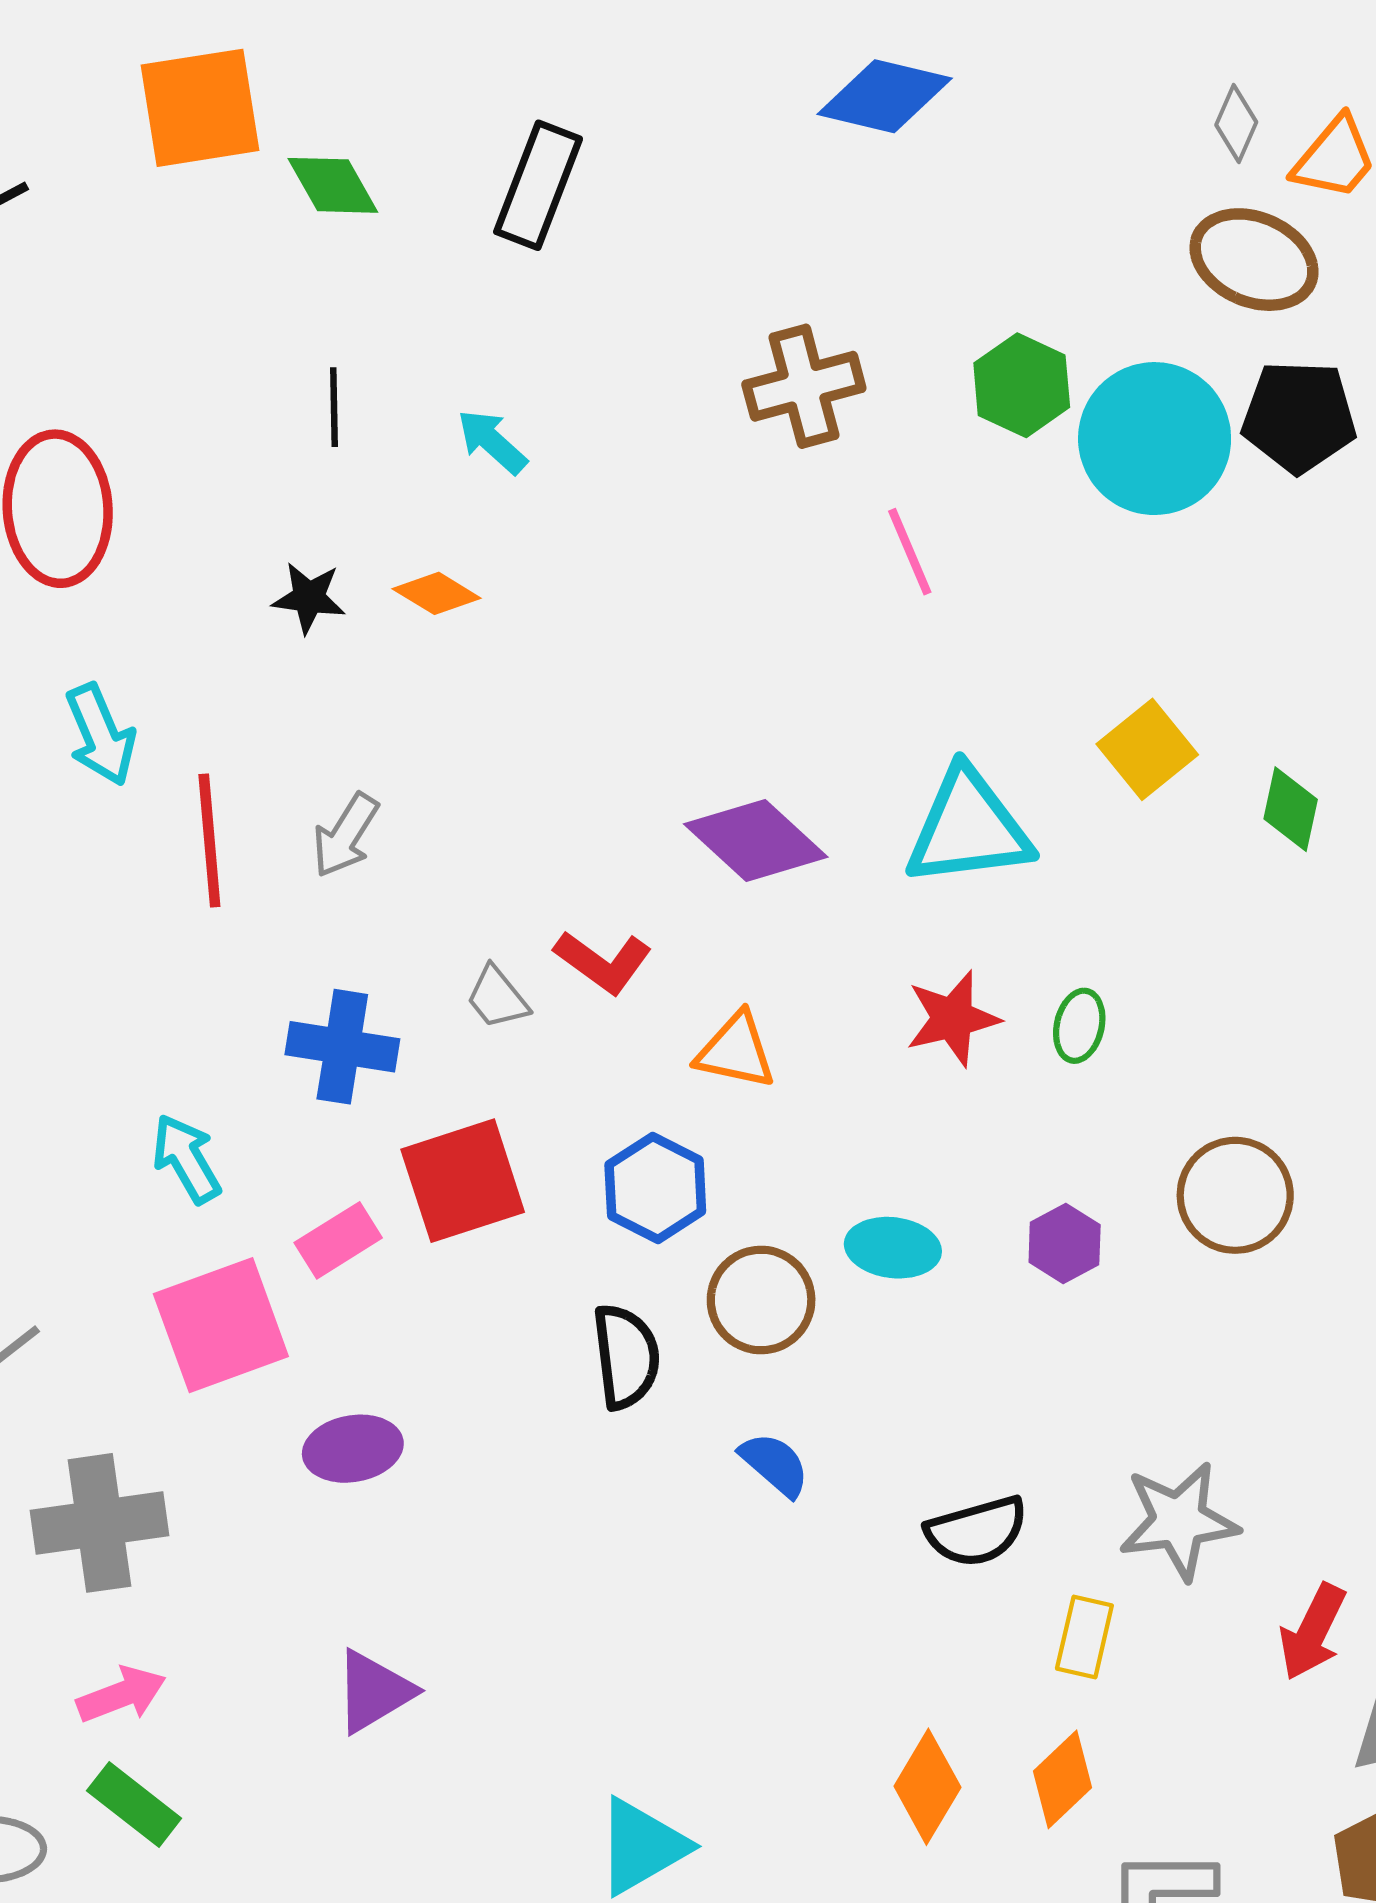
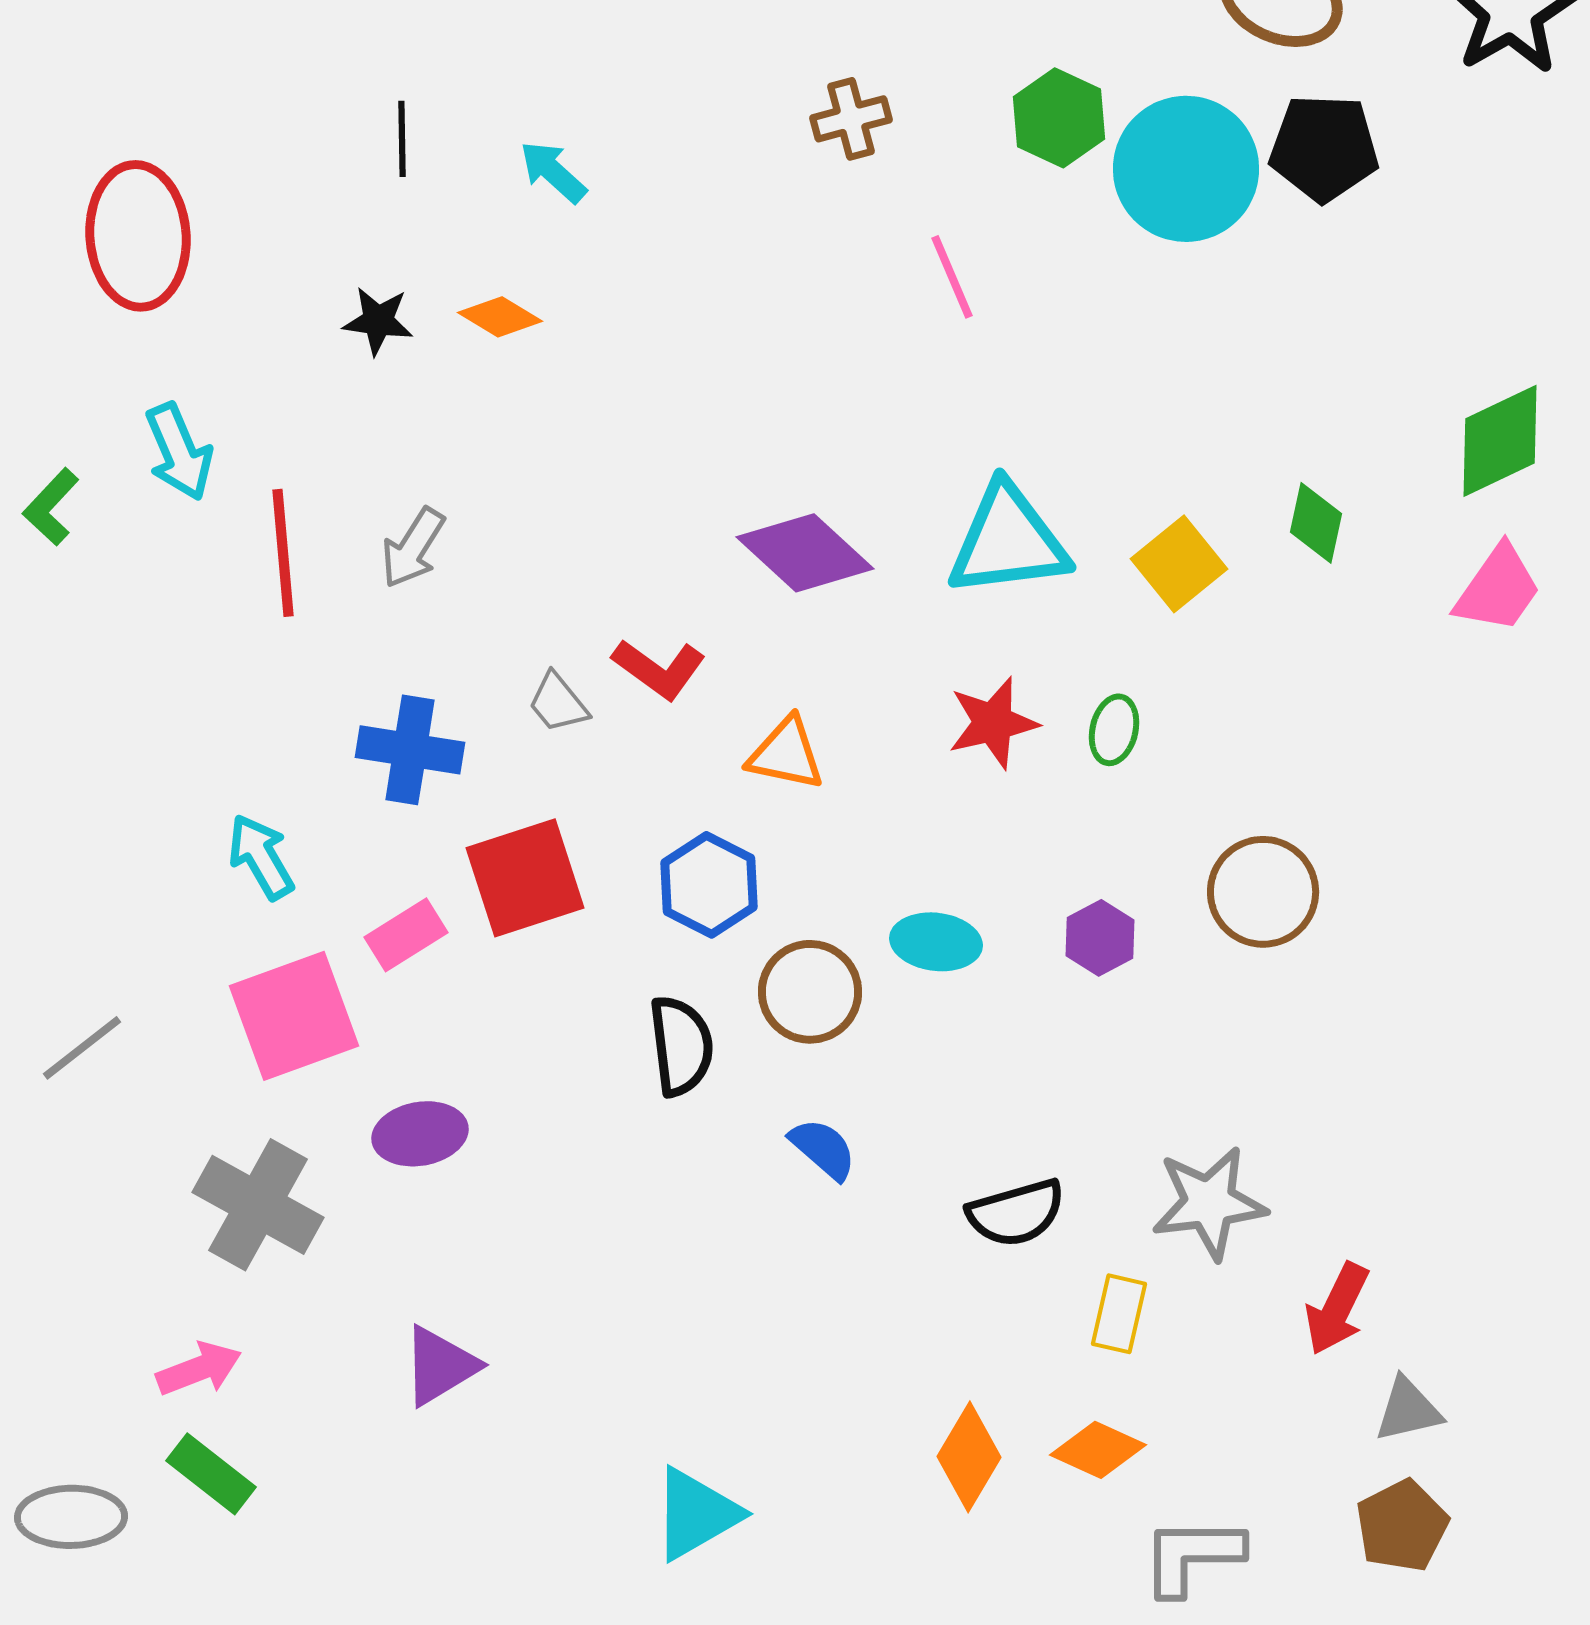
brown cross: (804, 386) -> (851, 119), size x0.7
yellow square: (1147, 749) -> (1179, 564), moved
gray cross: (100, 1523) -> (258, 1205), moved, turned 37
orange diamond: (1062, 1779) -> (1098, 1450), turned 68

